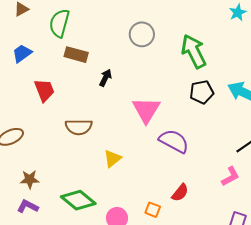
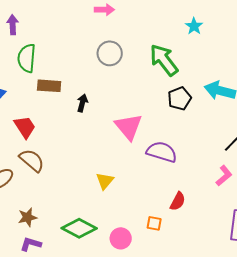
cyan star: (238, 13) -> (194, 26), moved
brown semicircle: (79, 127) -> (32, 160), moved, turned -128

